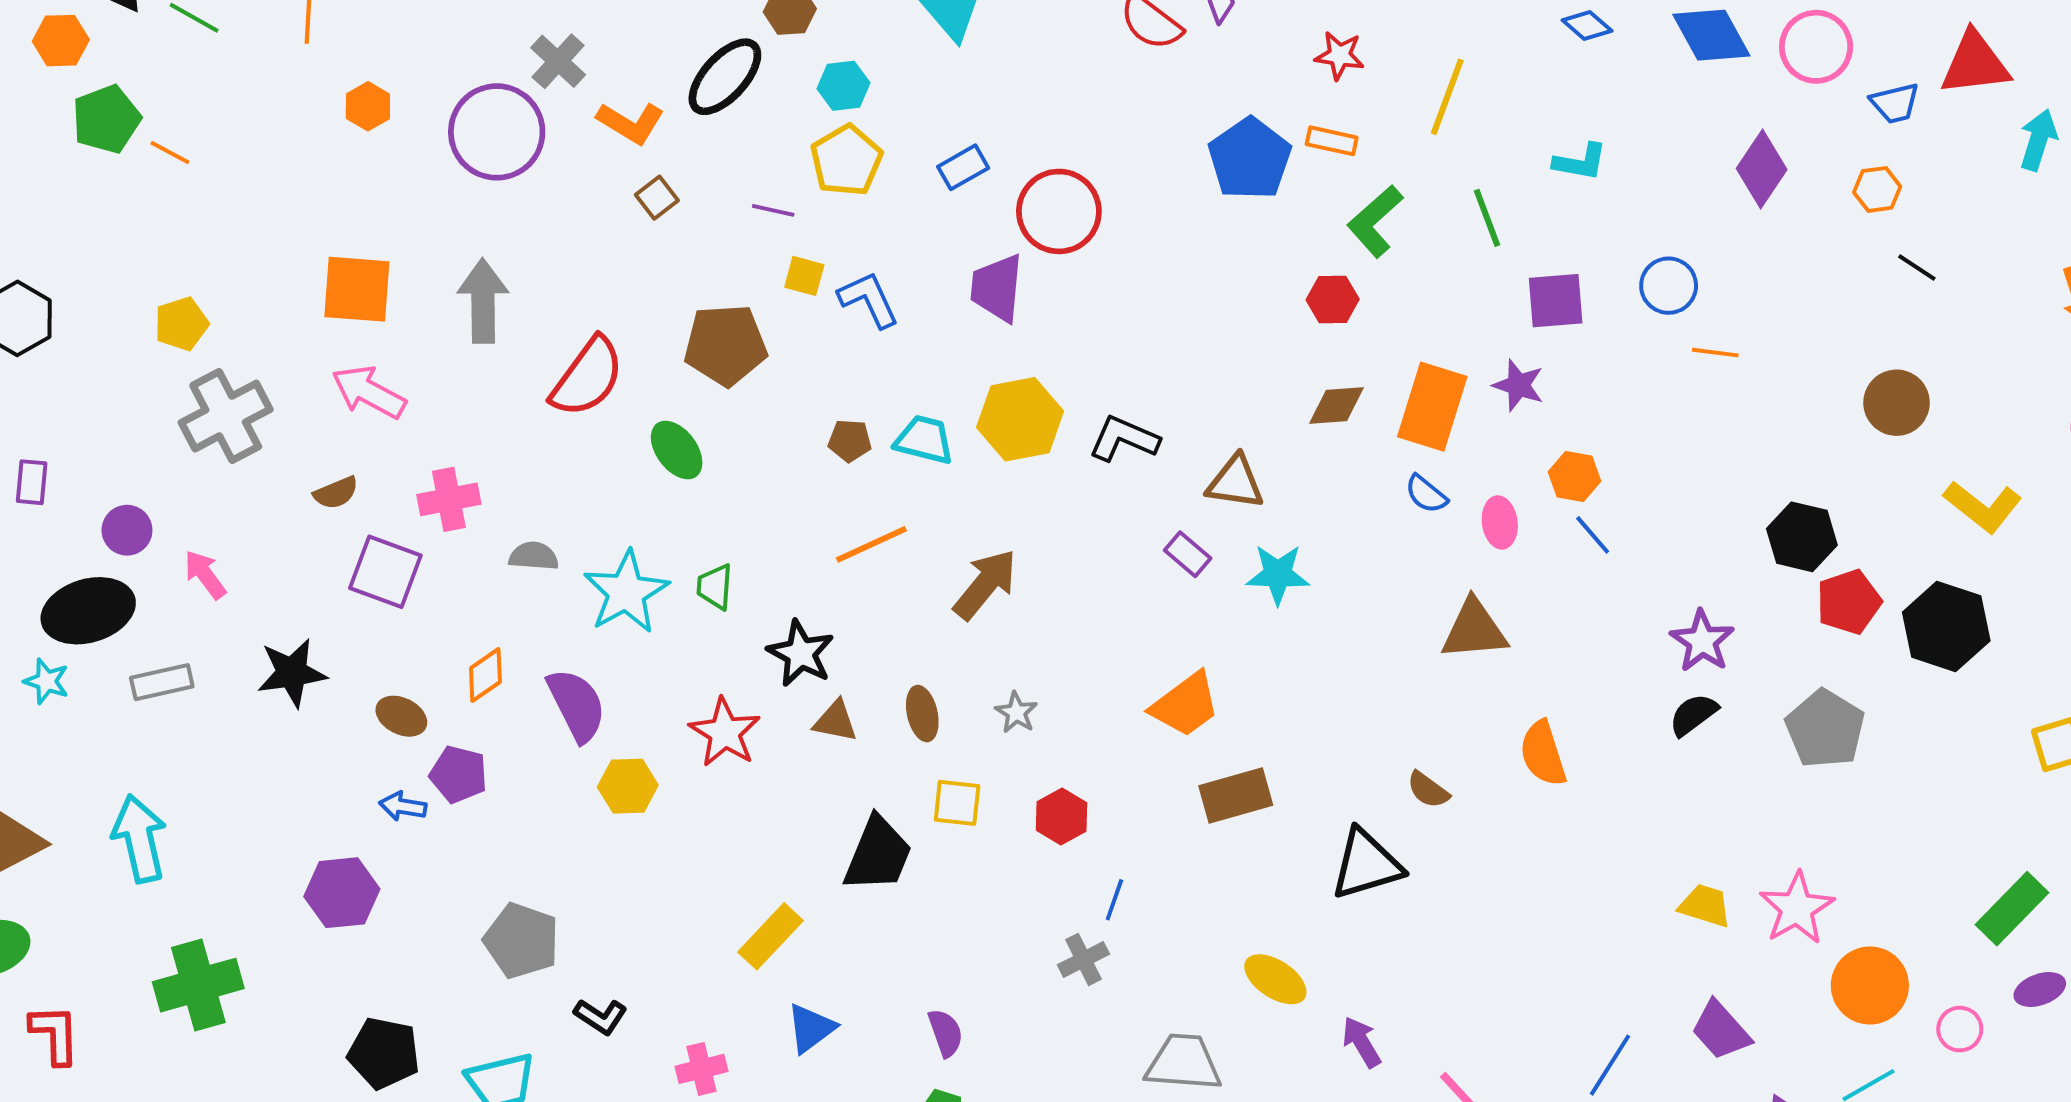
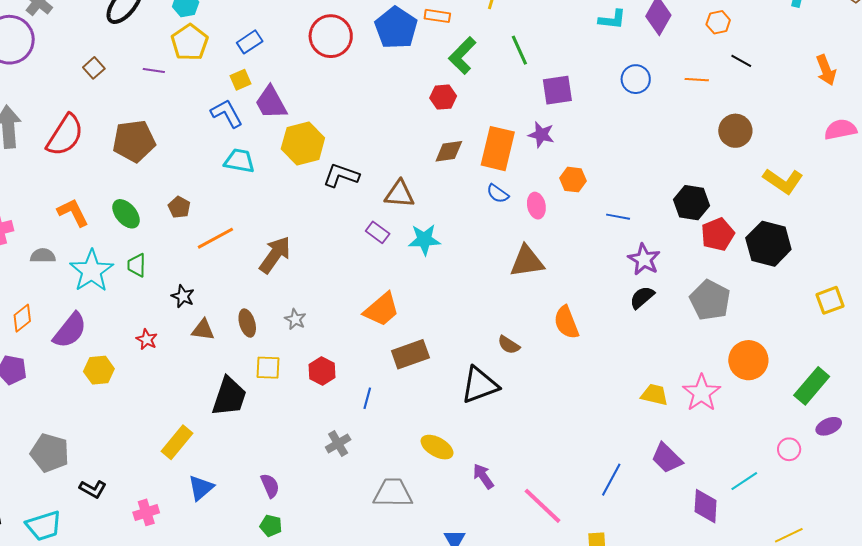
orange L-shape: (631, 123) -> (73, 212), moved, turned -144
cyan L-shape: (1580, 162) -> (612, 19), moved
red circle: (1059, 211) -> (331, 36), moved
yellow square: (804, 276) -> (241, 80), moved, turned -35
blue circle: (1669, 286) -> (636, 79), moved
purple trapezoid: (997, 288) -> (271, 103), turned -30
blue L-shape: (869, 300) -> (227, 113), moved
orange line: (1715, 353) -> (697, 80), moved
red semicircle: (587, 377) -> (65, 135), moved
yellow hexagon: (1020, 419) -> (303, 143), moved
cyan trapezoid: (924, 440) -> (239, 161), moved
brown pentagon: (850, 441) -> (179, 207), moved, turned 30
green ellipse: (677, 450) -> (126, 214), moved
blue line: (1593, 535) -> (618, 217), moved, turned -35
black star: (801, 653) -> (183, 296), size x0.7
purple semicircle: (577, 705) -> (70, 330), turned 69
red star: (725, 732) -> (147, 339), size x0.6
blue line: (1114, 900) -> (367, 398), moved
orange circle: (1870, 985) -> (748, 360), moved

